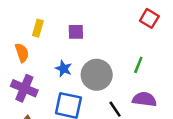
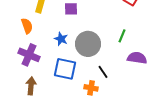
purple semicircle: (144, 99) -> (137, 58), moved

